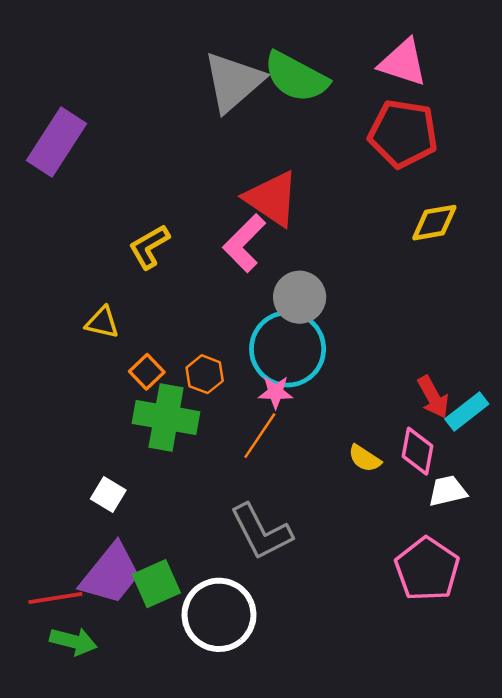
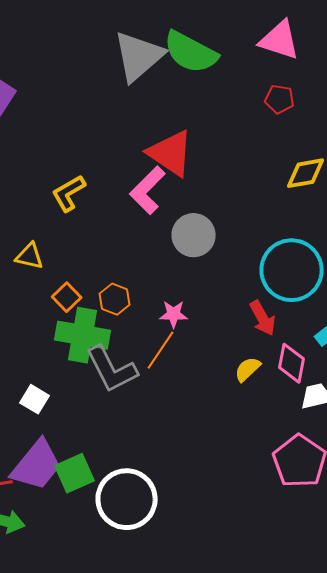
red pentagon: (403, 134) -> (280, 99), size x0.5
cyan circle: (288, 349) -> (292, 270), moved
red arrow: (433, 397) -> (263, 318), moved
yellow semicircle: (365, 458) -> (248, 369), turned 104
gray L-shape: (261, 532) -> (112, 369), moved

